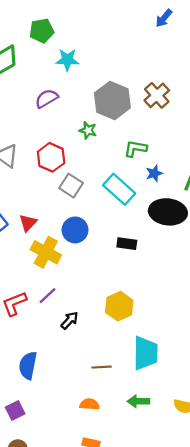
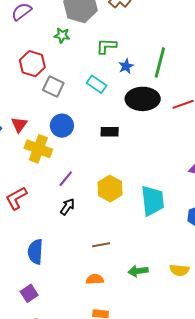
cyan rectangle: (119, 189) -> (97, 84), size x0.7
purple line: (47, 296) -> (66, 179), moved
cyan trapezoid: (145, 353) -> (153, 201), moved

